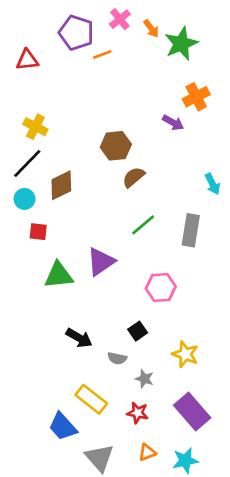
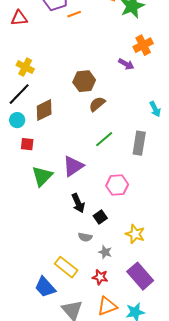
green triangle: (59, 275) -> (42, 176), turned -40
black arrow: (79, 338) -> (78, 203), moved, turned 36
orange triangle: (147, 452) -> (107, 306), size x1.5

